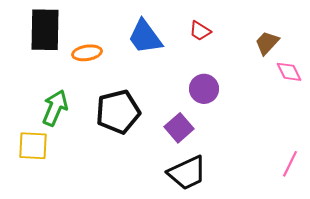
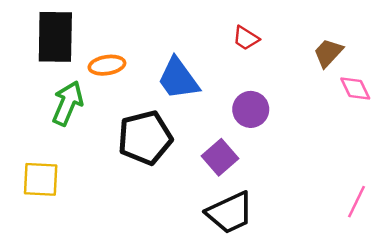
blue trapezoid: (145, 37) -> (178, 79), moved
green arrow: (55, 108) -> (68, 103), moved

